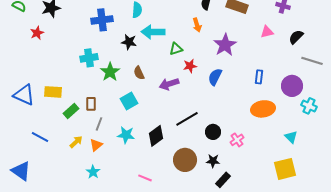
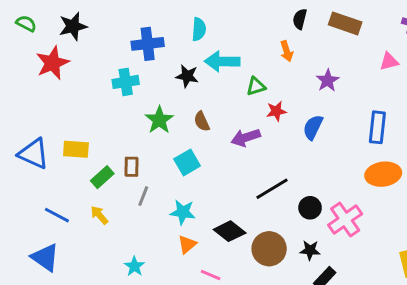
red star: (37, 33) -> (52, 63), size x1.6
purple star: (225, 45) -> (328, 80), size x0.7
cyan cross: (89, 58) -> (126, 82), moved
blue rectangle: (259, 77) -> (377, 127), size x1.5
black diamond: (156, 136) -> (230, 231), moved, turned 75
pink cross: (237, 140) -> (345, 219), size x1.6
yellow arrow: (76, 142) -> (99, 215), moved, turned -88
orange triangle: (96, 145) -> (187, 244), moved
blue triangle: (21, 171) -> (45, 258), moved

